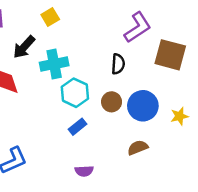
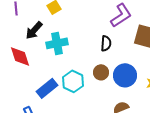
cyan hexagon: (75, 93) -> (73, 81), moved
blue rectangle: (78, 127) -> (47, 88), moved, size x1.5

